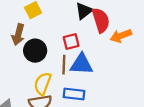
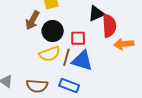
black circle: (35, 51) -> (53, 31), moved
yellow semicircle: (43, 84) -> (50, 54), moved, turned -145

